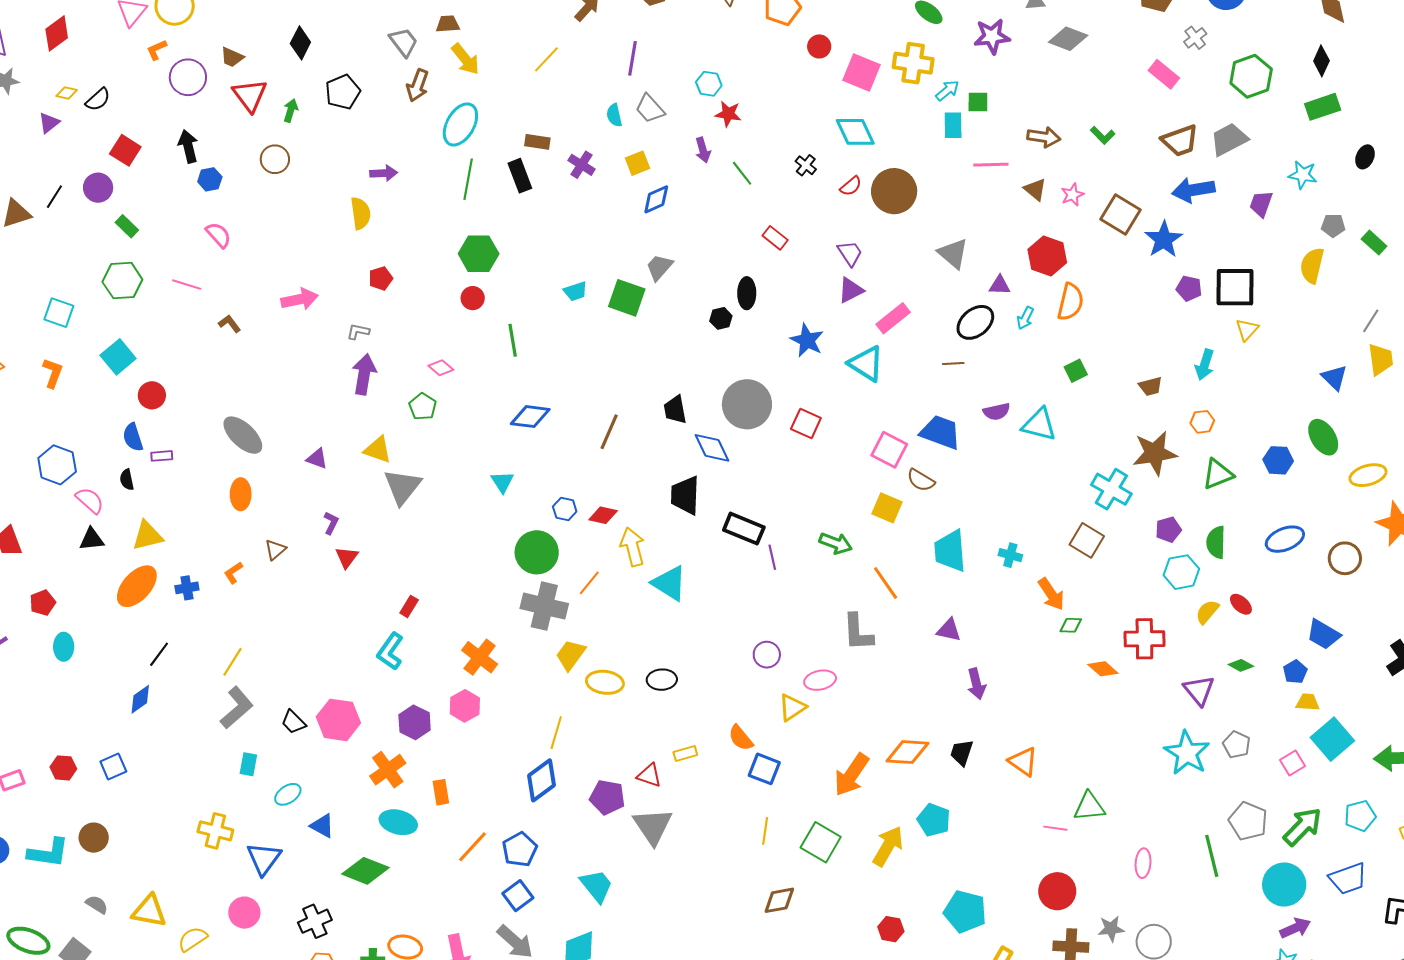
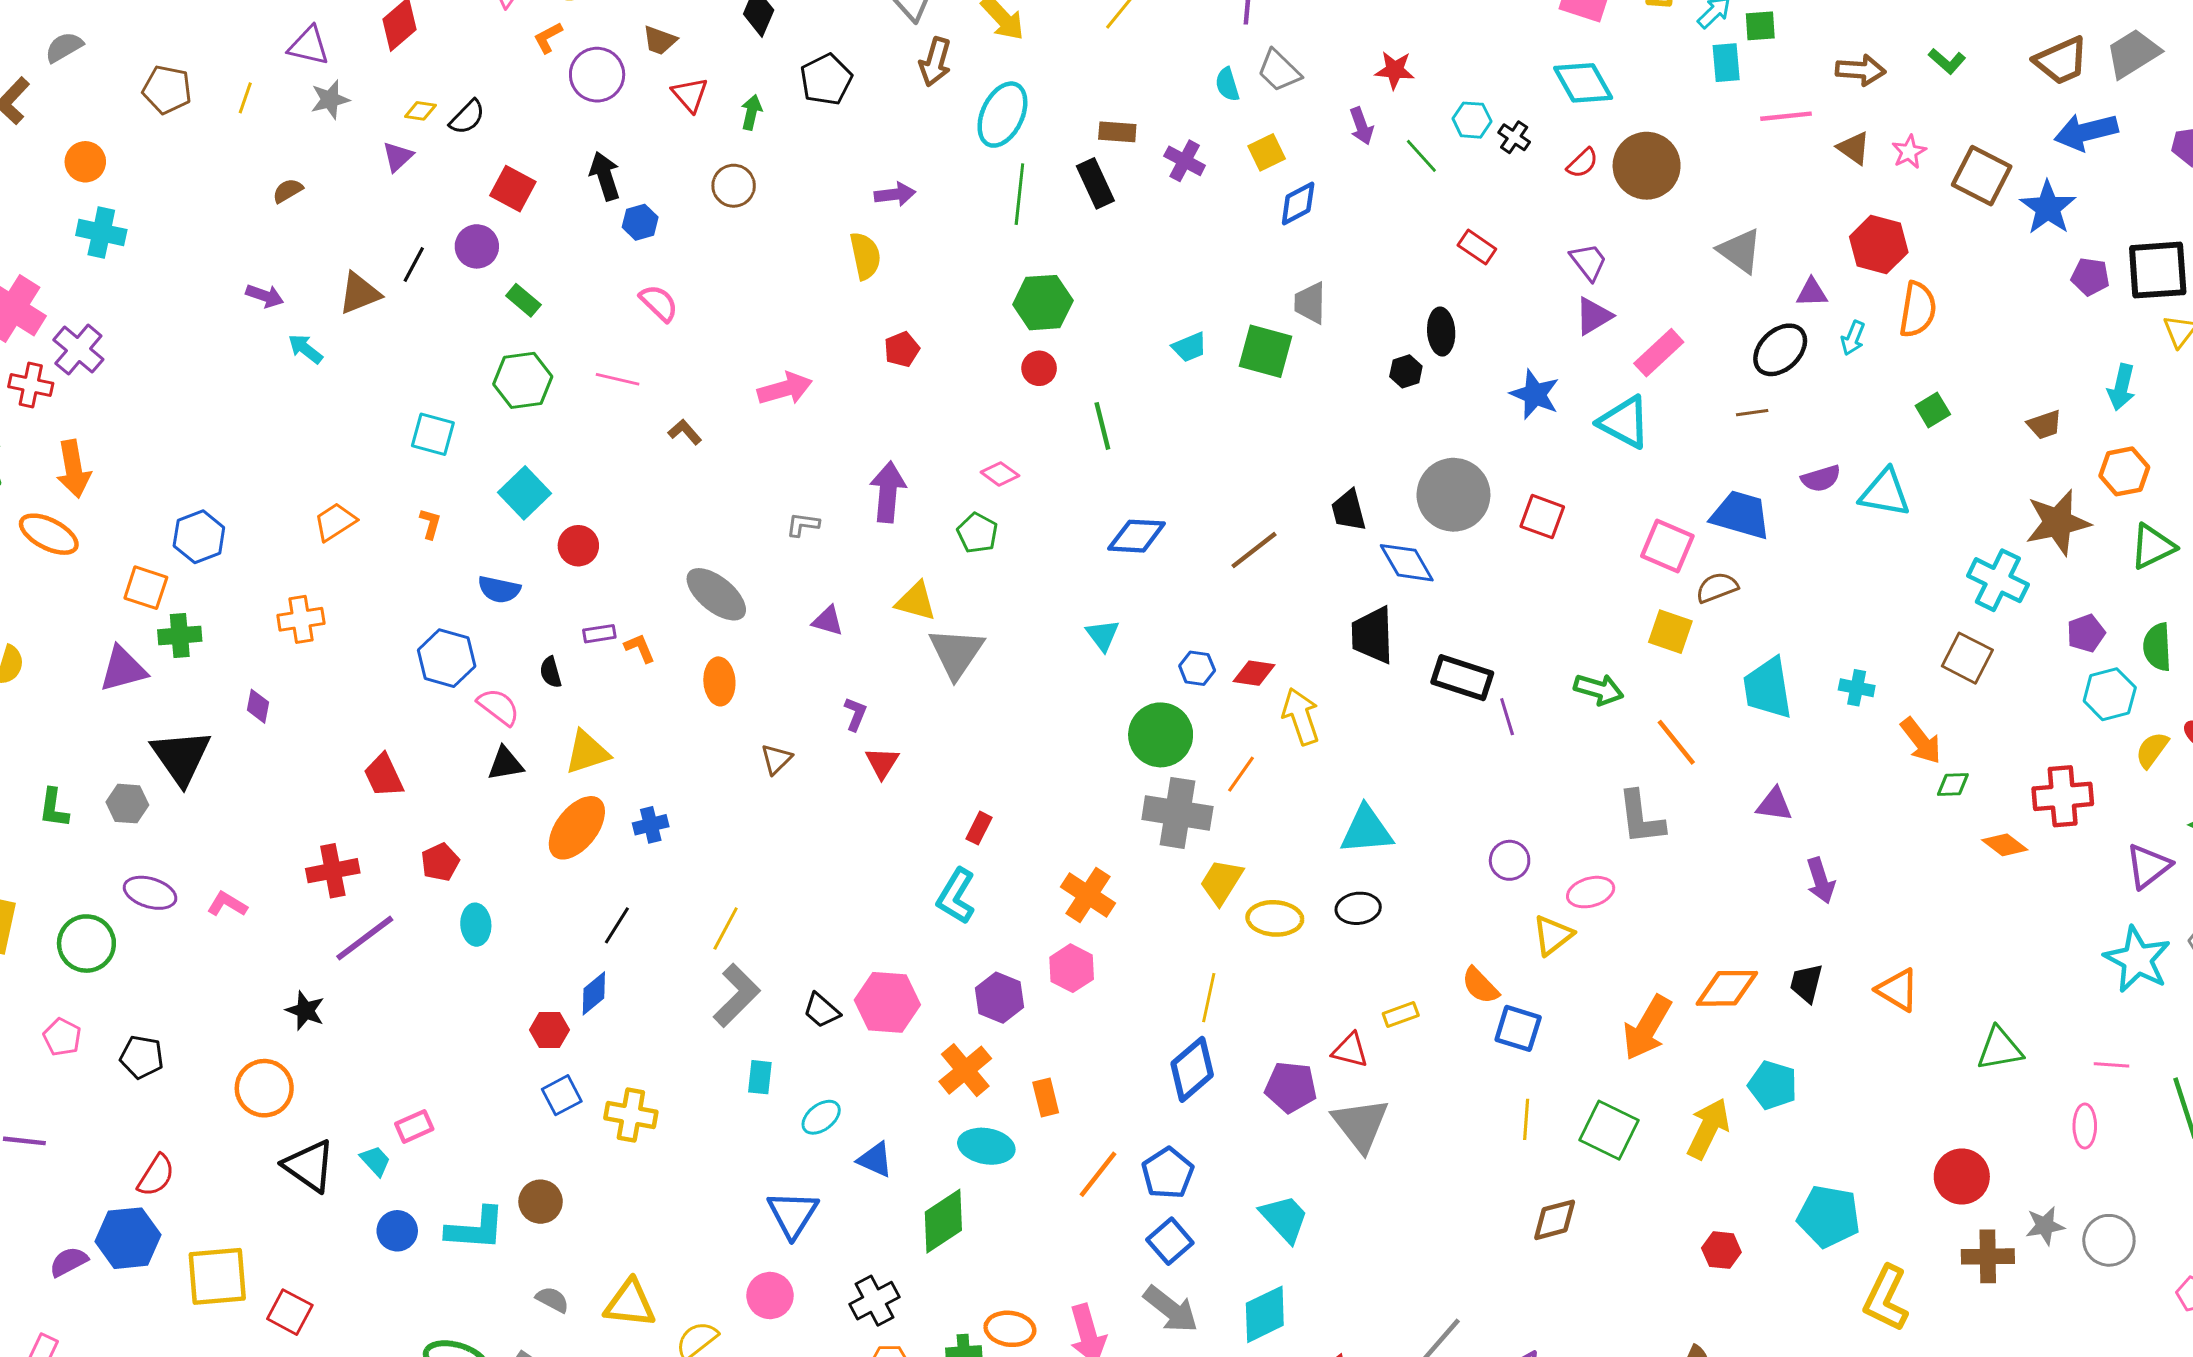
cyan hexagon: (709, 84) -> (1472, 120), moved
red triangle: (250, 95) -> (690, 95), size x0.7
gray trapezoid: (659, 267) -> (1310, 303), turned -36
gray L-shape: (358, 332) -> (803, 524), moved
orange L-shape: (53, 373) -> (430, 524), size x0.7
orange hexagon: (1202, 422) -> (2124, 471), size x1.4
brown line: (609, 432) -> (1254, 550), turned 33
blue semicircle: (133, 437) -> (499, 589), moved, turned -56
brown semicircle: (921, 480) -> (1717, 587), turned 132
orange L-shape: (233, 573) -> (640, 648), moved, turned 105
cyan triangle: (669, 583) -> (1366, 830), moved, turned -33
purple triangle: (1199, 690) -> (2148, 866), turned 36
red hexagon: (63, 768) -> (549, 1030), moved
pink line: (1055, 828) -> (2111, 1065), moved
yellow cross: (215, 831) -> (631, 1115), moved
green diamond: (366, 871) -> (943, 1221), turned -51

